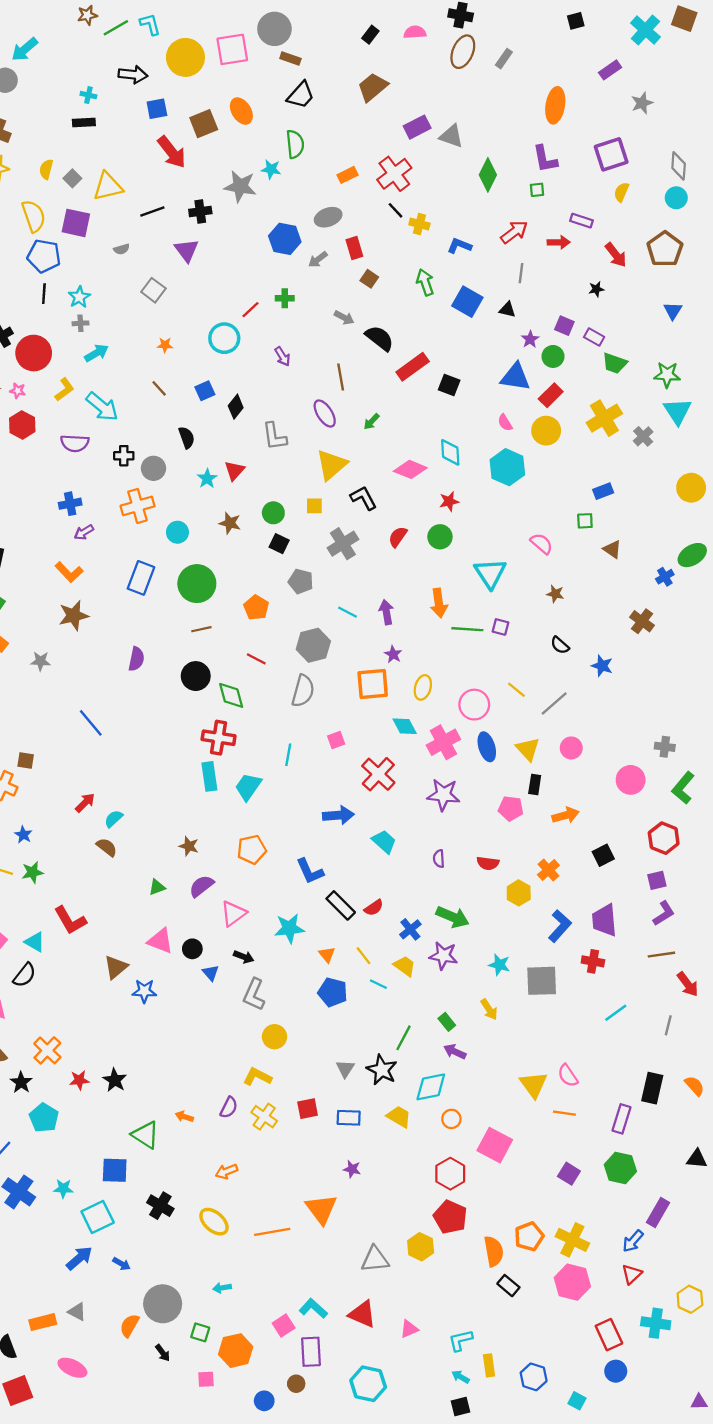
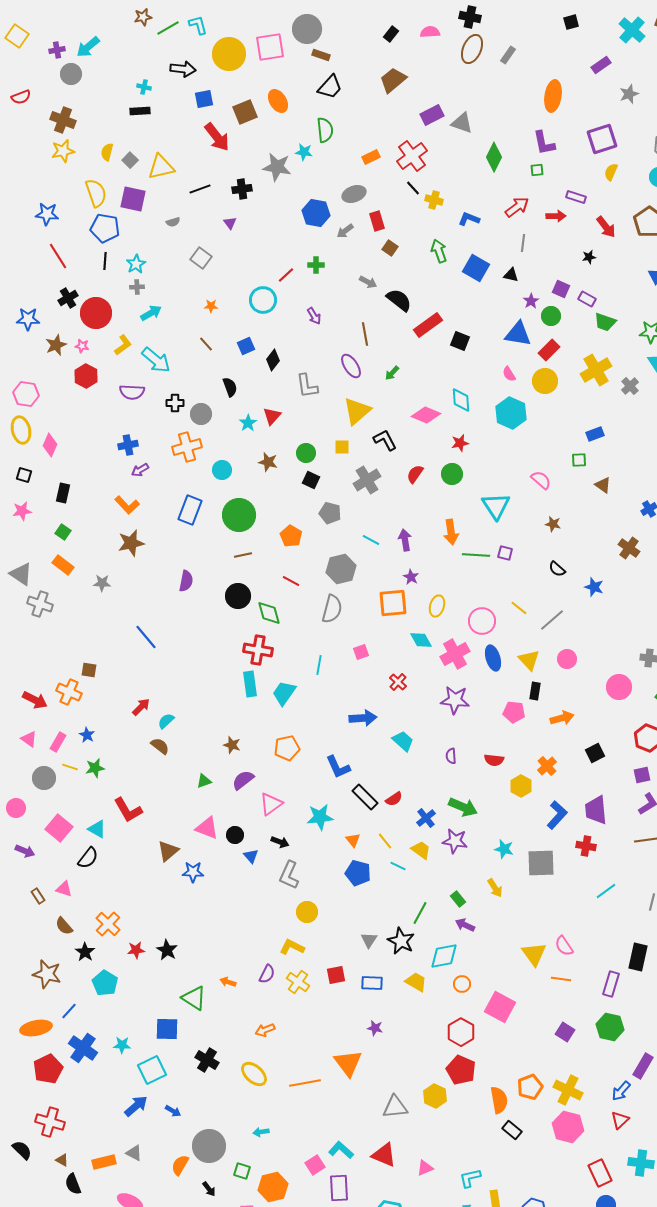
purple triangle: (187, 250) -> (230, 223), size x0.6
red cross: (378, 774) -> (398, 682), size x0.6

